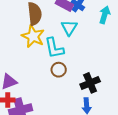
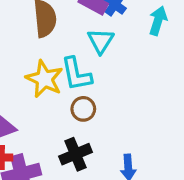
yellow star: (33, 36) -> (44, 79), moved
black cross: (90, 83) -> (76, 154), moved

